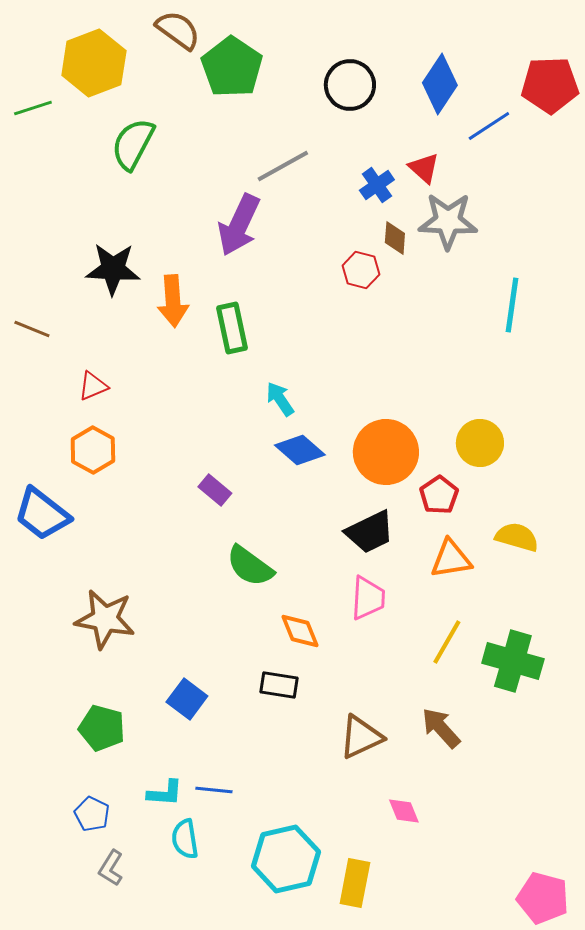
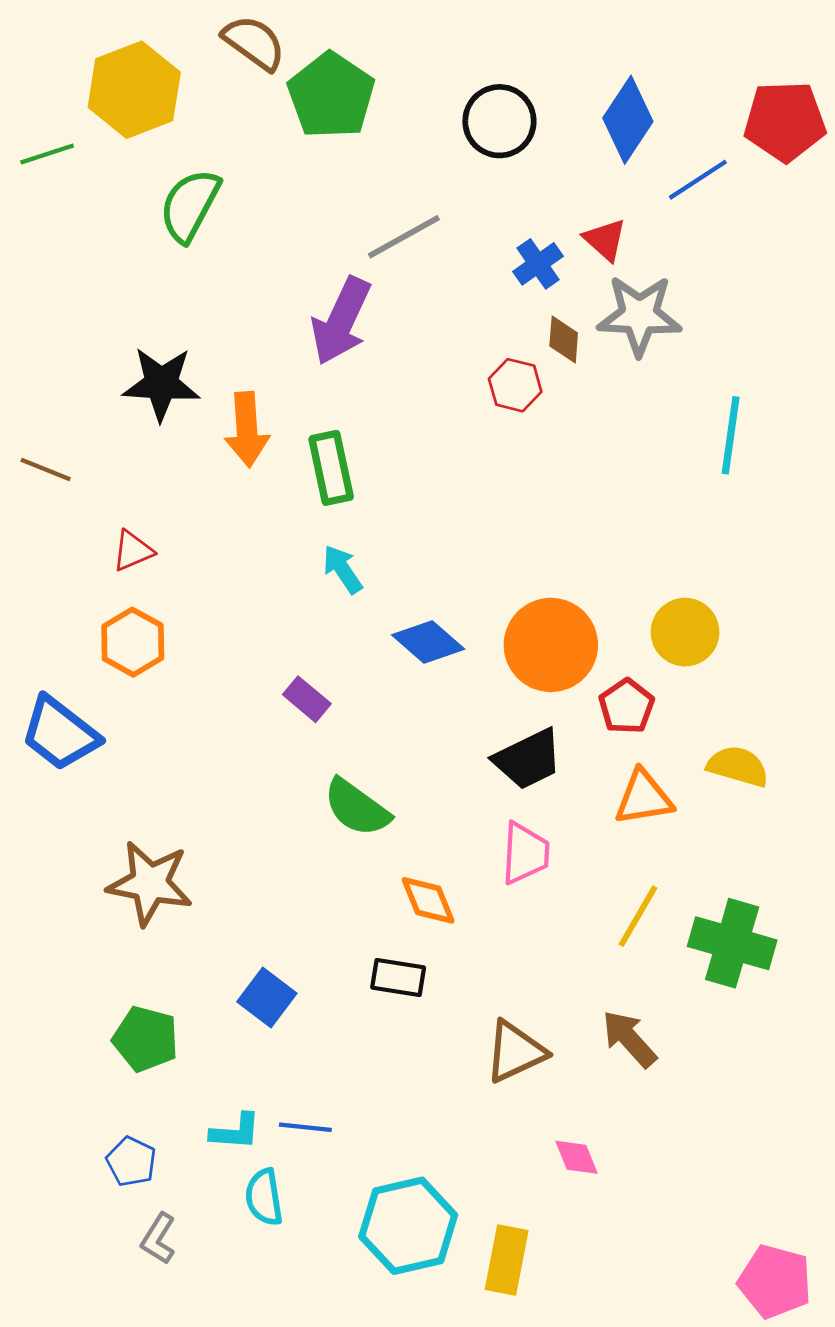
cyan arrow: (280, 399) -> (343, 569), moved

